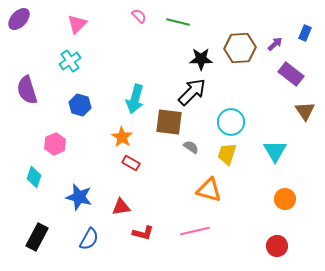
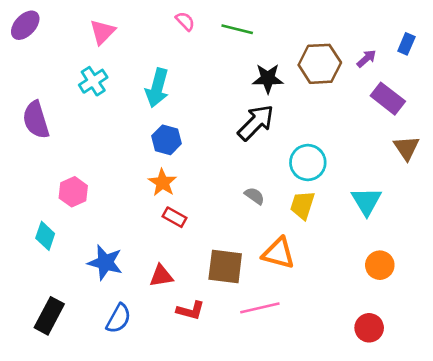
cyan arrow: (135, 99) -> (157, 88), moved
blue hexagon: (80, 105) -> (167, 140), moved
brown square: (169, 122) -> (225, 266), moved

